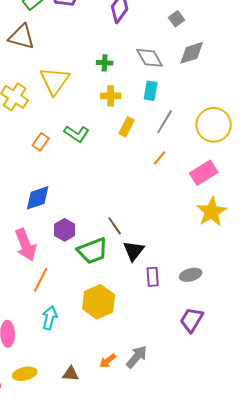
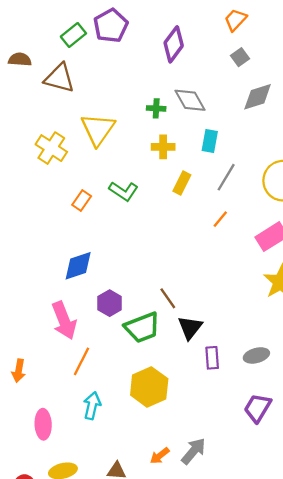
gray diamond: (150, 58) -> (190, 100), moved

